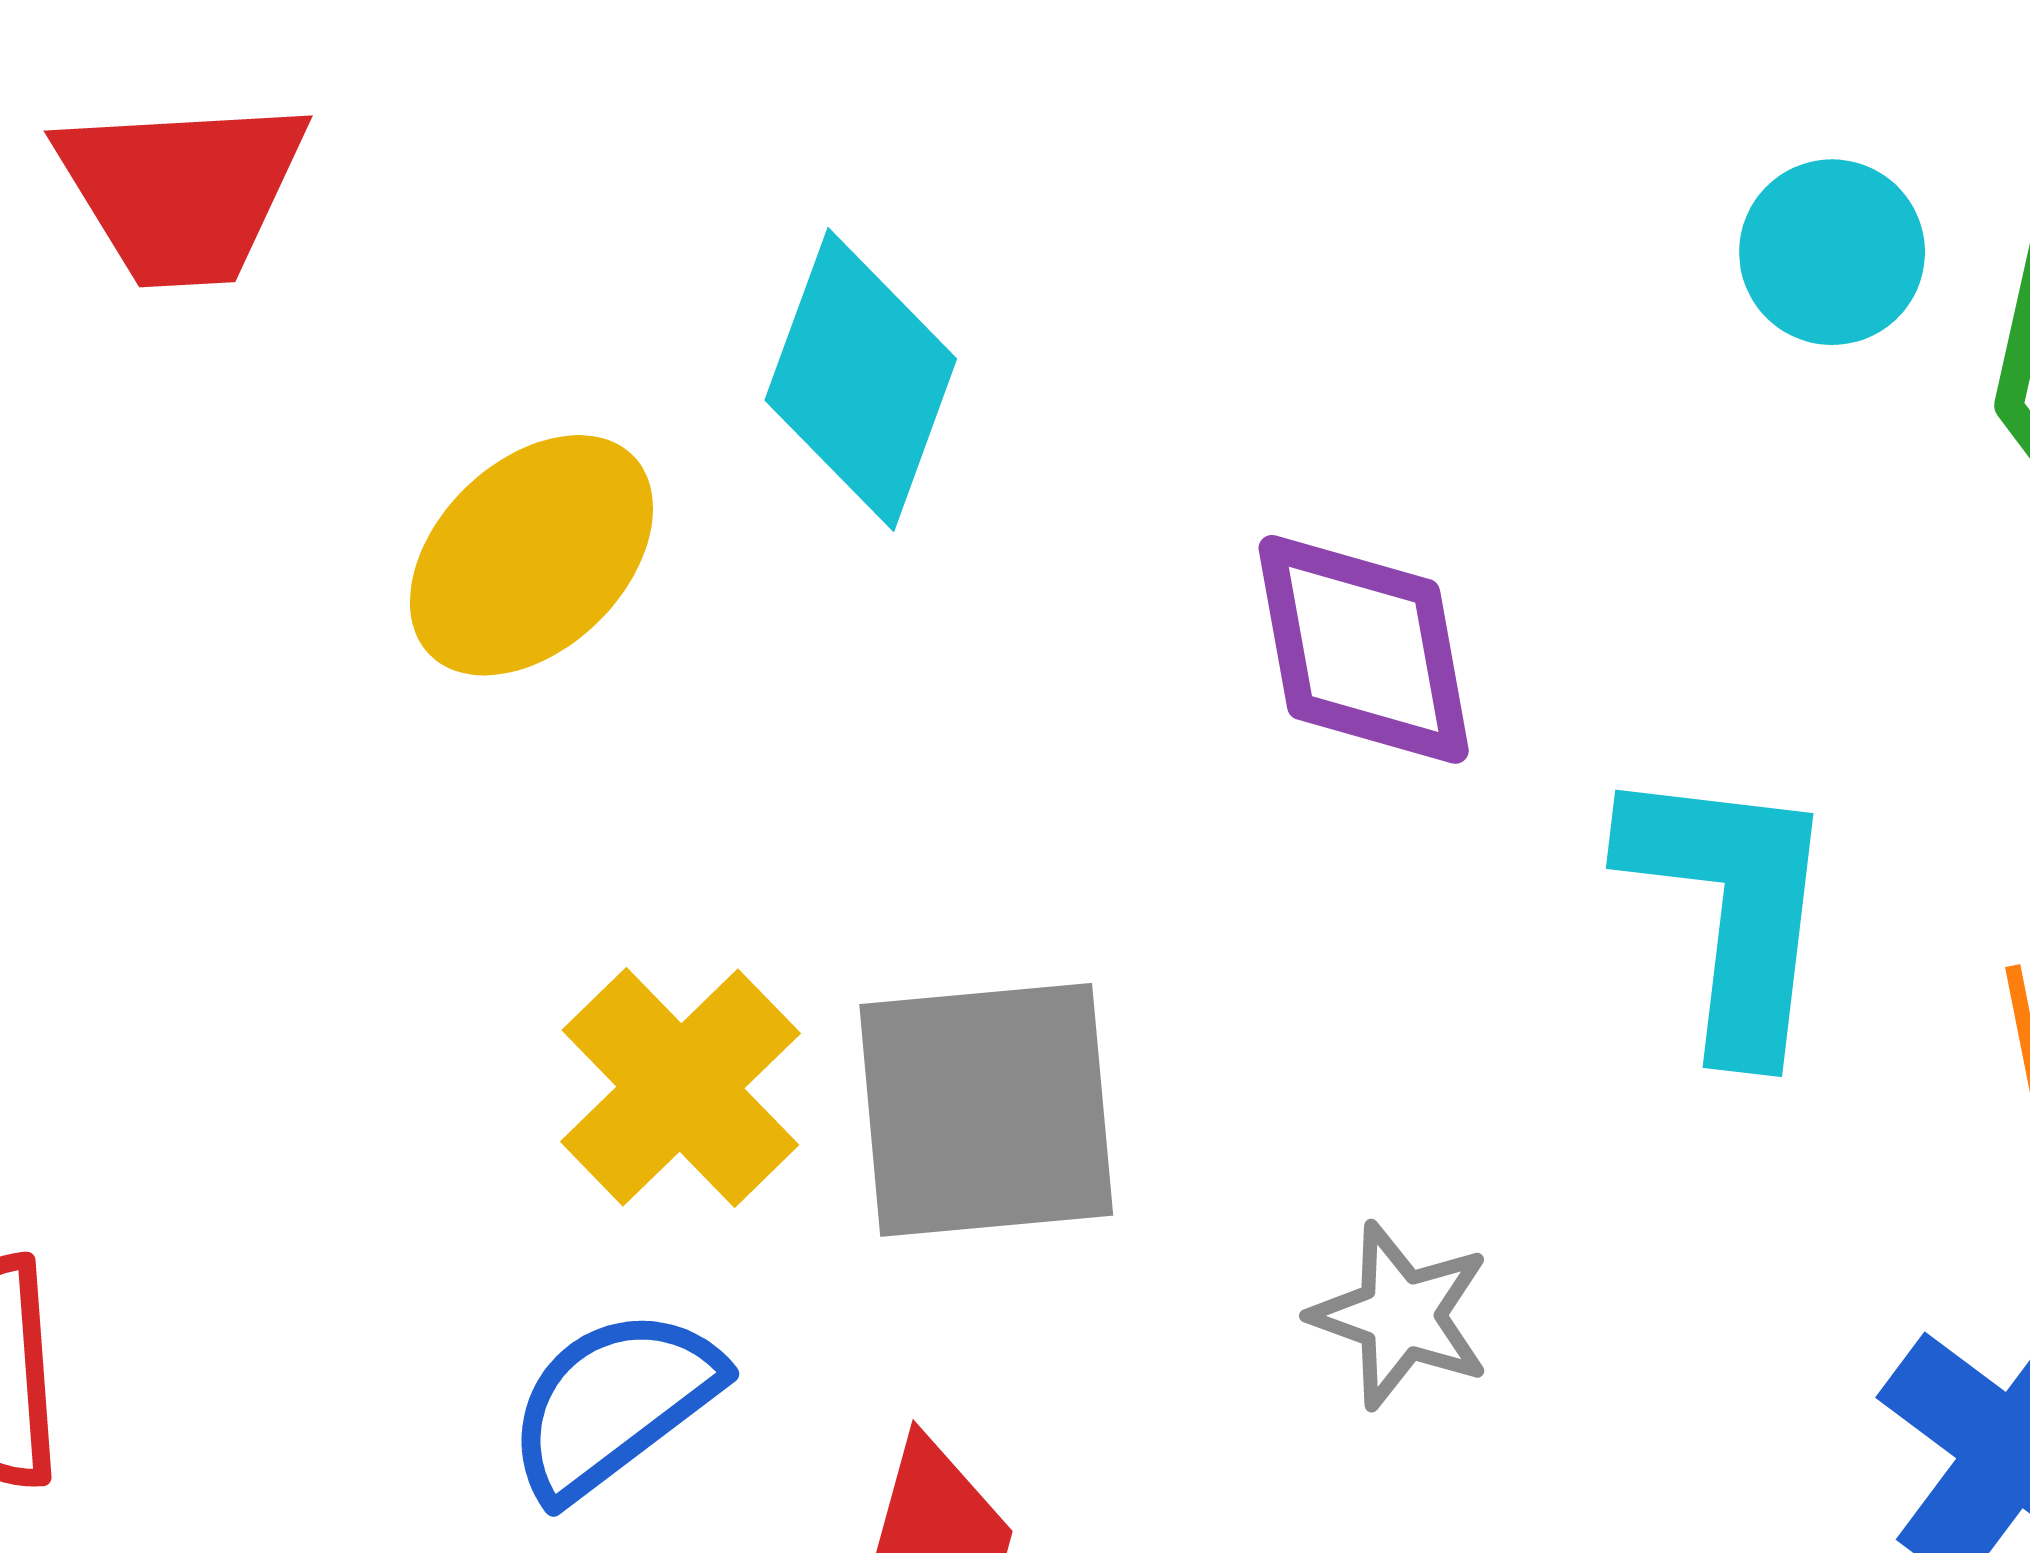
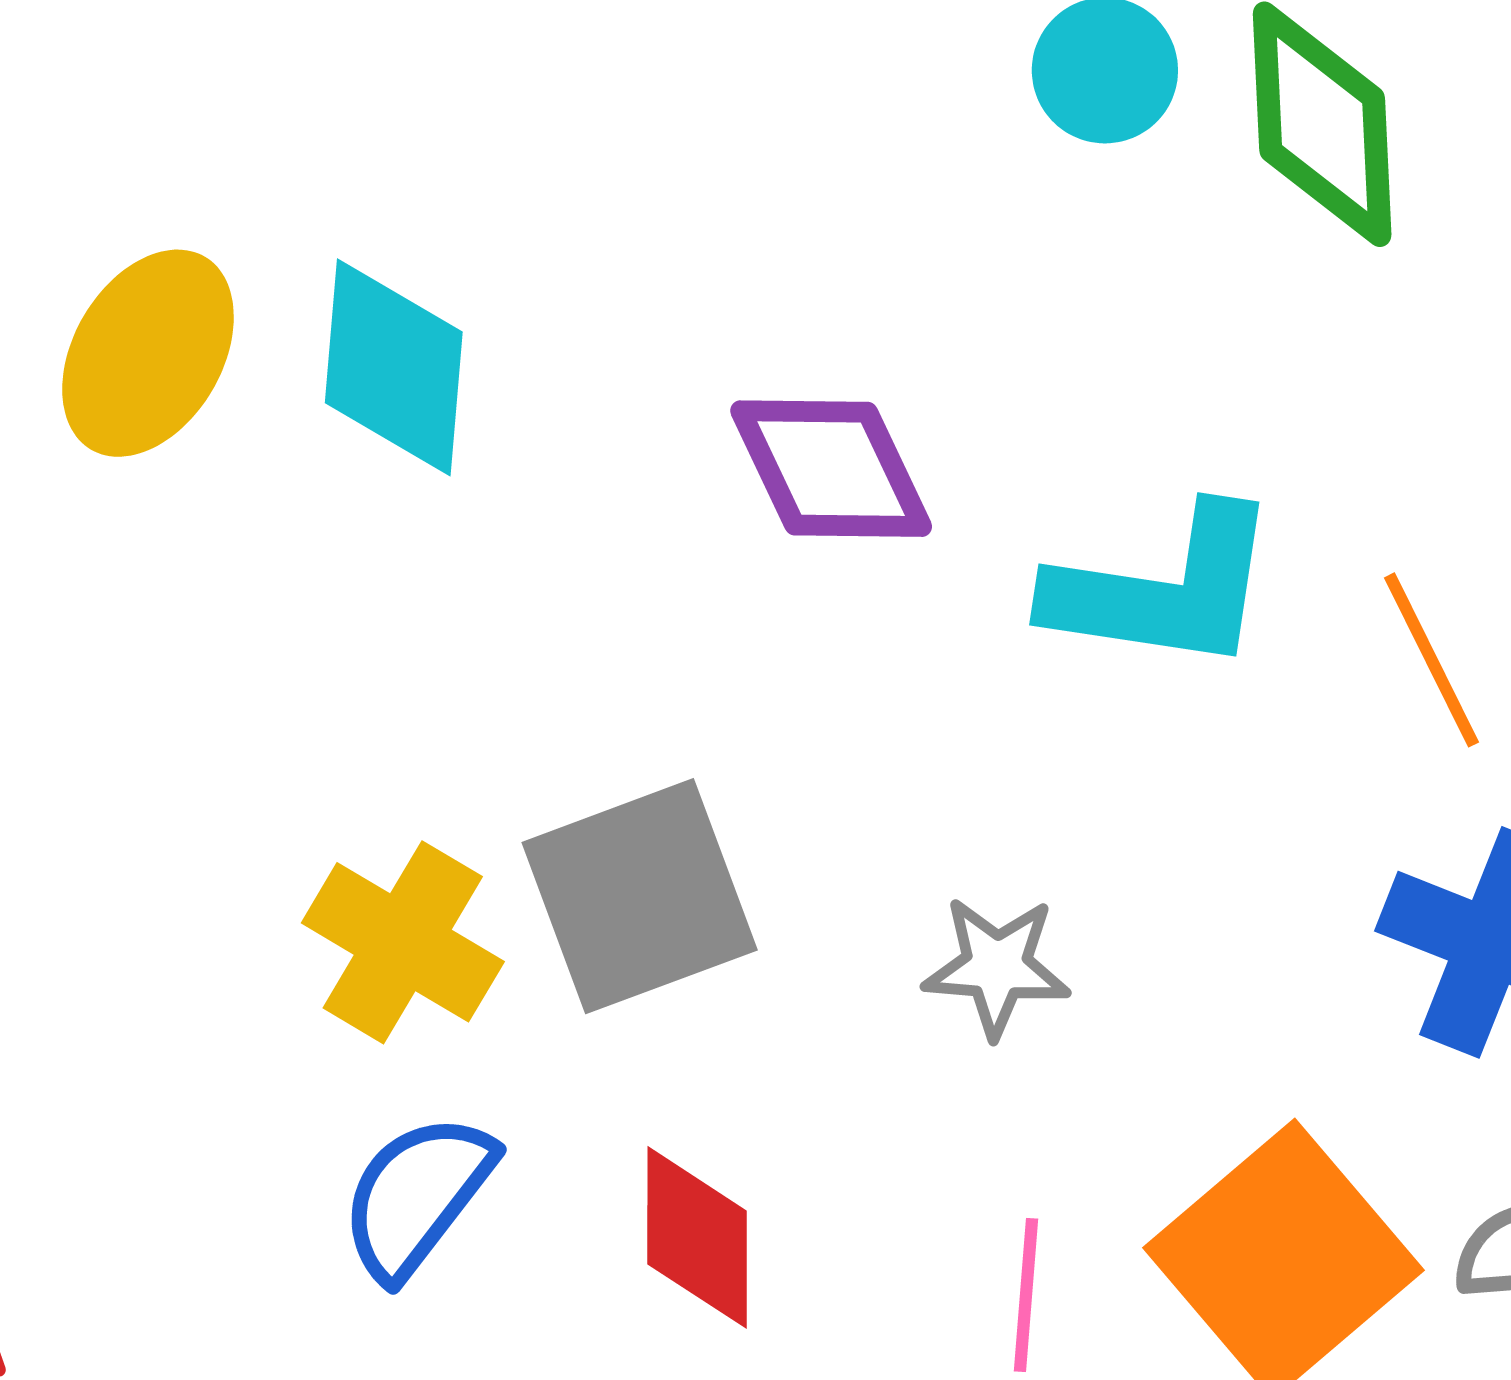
yellow ellipse: (531, 555) -> (148, 353), moved
cyan L-shape: (1731, 908) -> (1163, 589), turned 107

